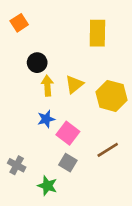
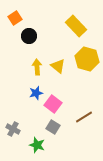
yellow rectangle: (97, 33) -> (76, 26), turned -45
black circle: (37, 63) -> (29, 36), moved
yellow triangle: (74, 84) -> (58, 66), turned -42
yellow hexagon: (112, 96) -> (87, 59), moved

